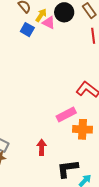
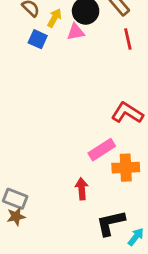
pink triangle: (49, 23) -> (76, 32), moved, turned -32
red arrow: (42, 147) -> (82, 189), moved

